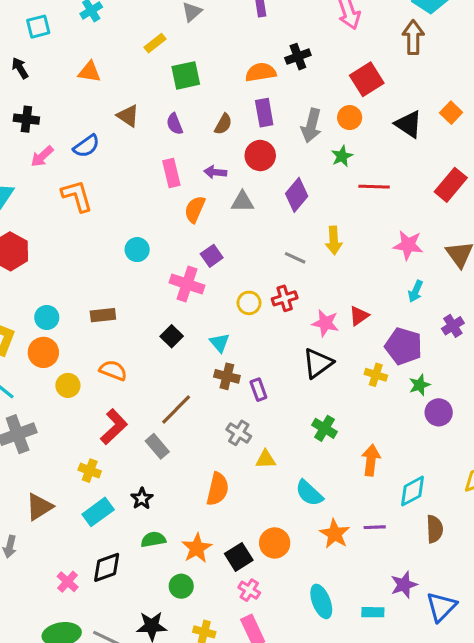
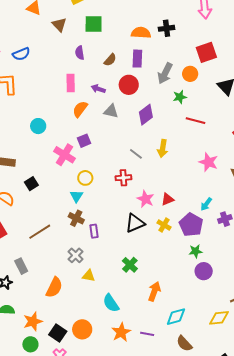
brown triangle: (128, 116) -> (59, 25), moved
cyan arrow: (416, 291) -> (206, 204), moved
yellow circle: (249, 303) -> (85, 178), moved
black square: (172, 336) -> (31, 184), moved
yellow cross: (376, 375) -> (164, 225), moved
gray rectangle: (157, 446) -> (21, 266), moved
brown semicircle: (435, 529) -> (184, 344), turned 126
black square: (239, 557) -> (58, 333), turned -36
green circle: (181, 586) -> (30, 344), moved

